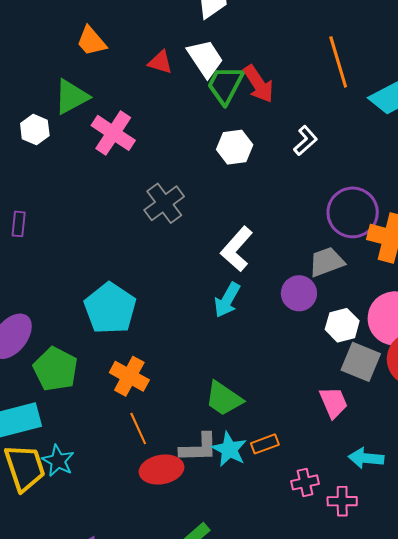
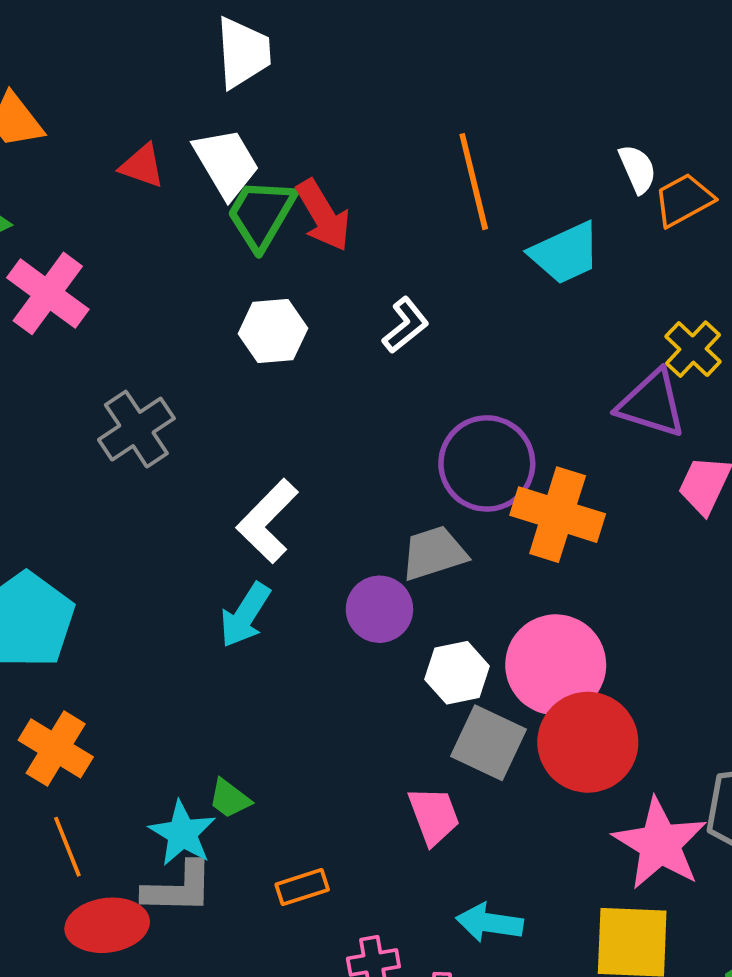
green trapezoid: (224, 399) -> (230, 799), size x0.6
cyan star: (229, 449) -> (182, 833), moved

